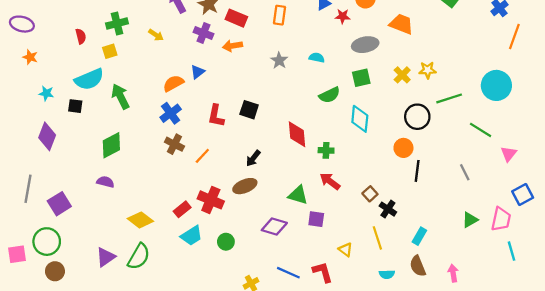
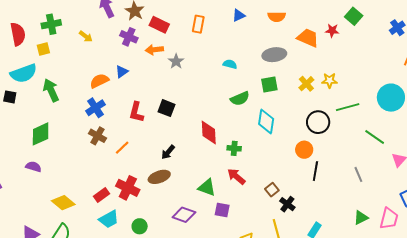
red star: (343, 16) -> (332, 31), moved
red semicircle: (81, 36) -> (18, 34), size x1.6
gray star: (279, 60) -> (176, 61), moved

